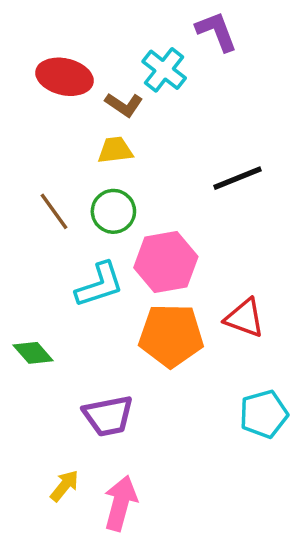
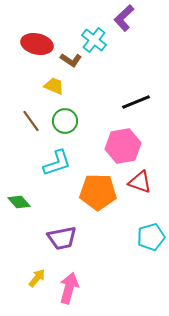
purple L-shape: (217, 31) -> (124, 18), turned -112
yellow trapezoid: (115, 150) -> (54, 86), moved, turned 30
pink hexagon: (166, 262) -> (123, 146), moved

